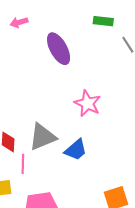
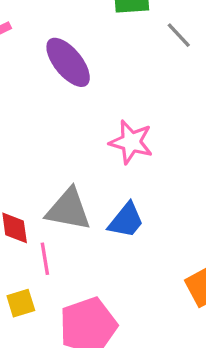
gray triangle: (42, 137) -> (68, 209), turned 44

